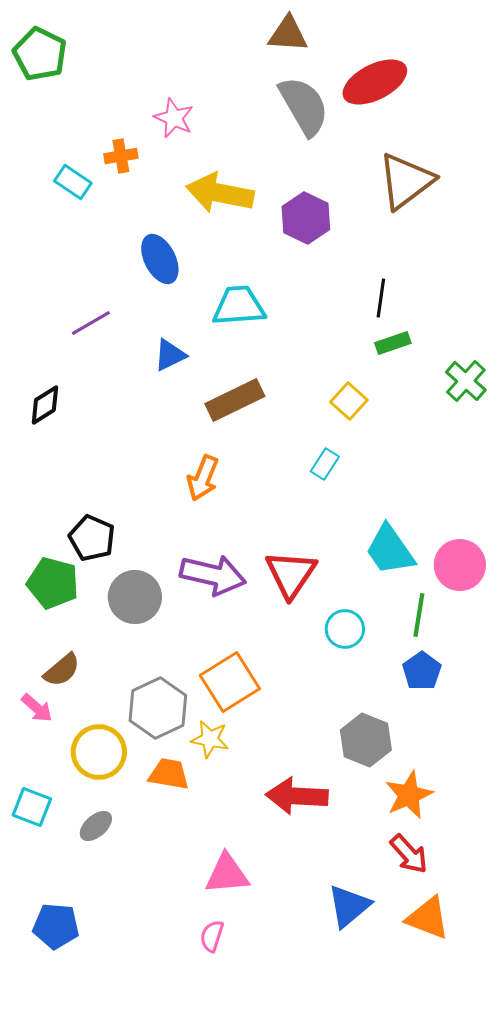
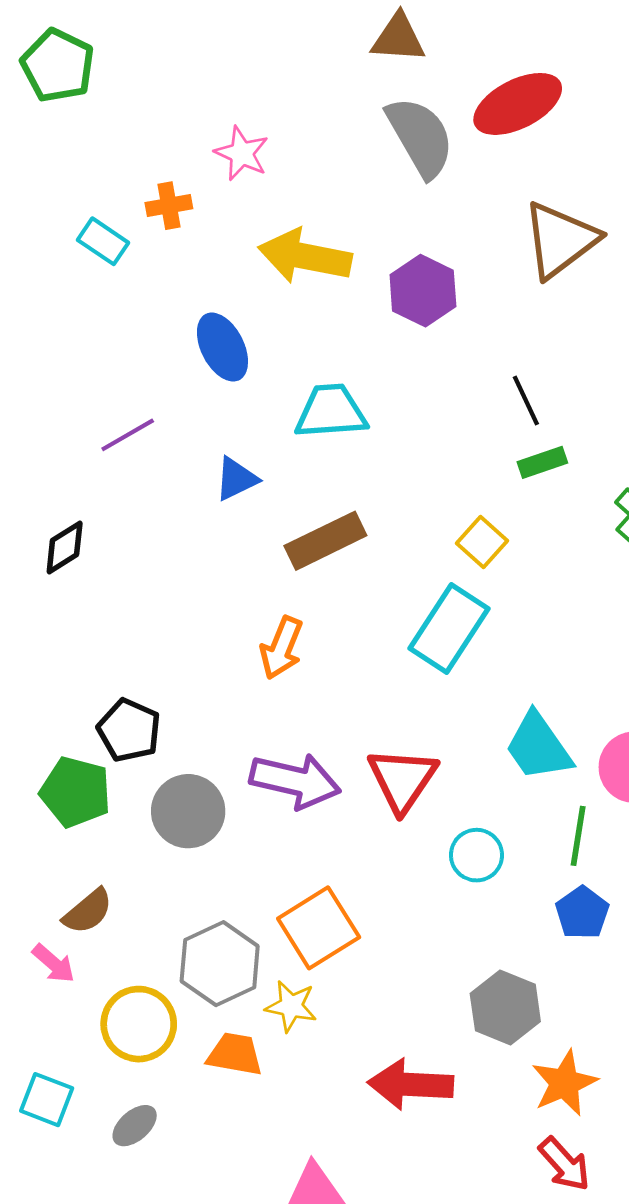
black line: (381, 298) -> (526, 401), turned -33
cyan rectangle: (325, 464) -> (449, 629), size x2.0

